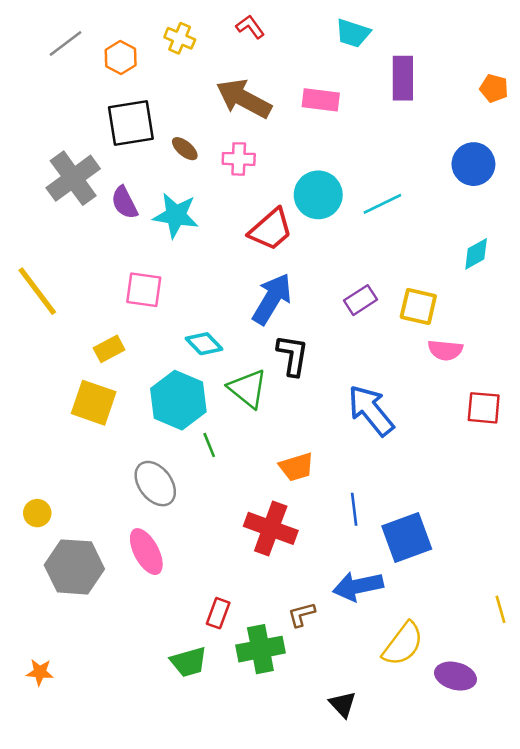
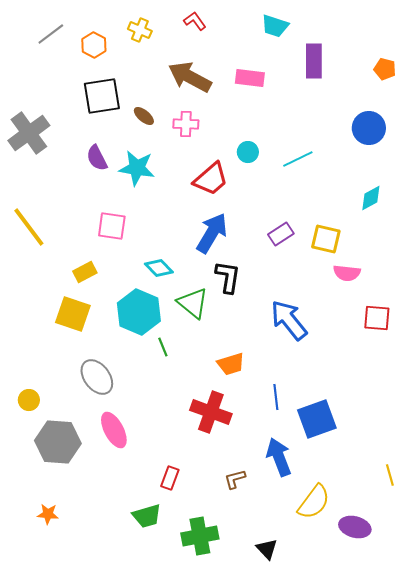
gray cross: (73, 178) -> (29, 133), moved
cyan circle: (318, 195) -> (248, 152), size x0.6
gray ellipse: (155, 484) -> (97, 377), moved
blue arrow: (358, 586) -> (279, 457), turned 81
green cross: (260, 649) -> (200, 536), moved
orange star: (40, 672) -> (48, 514), moved

